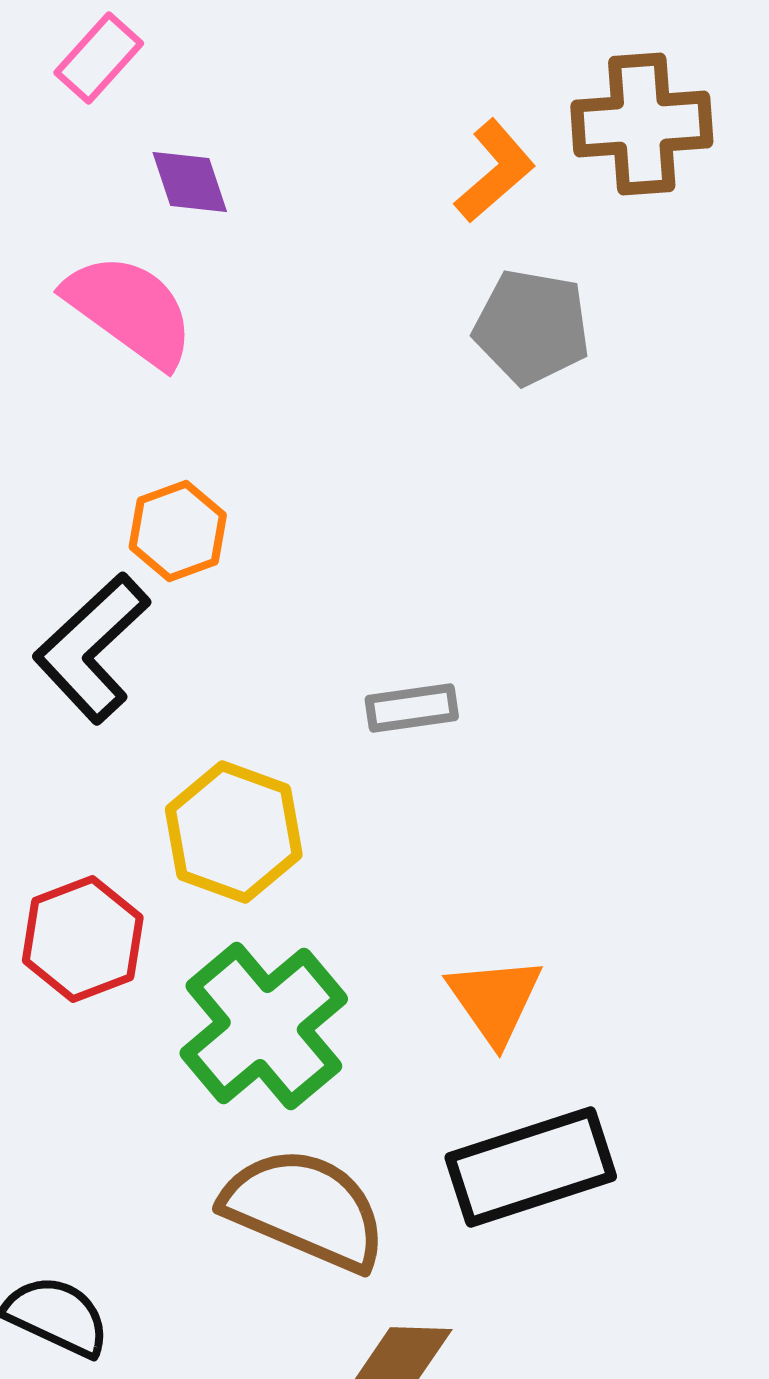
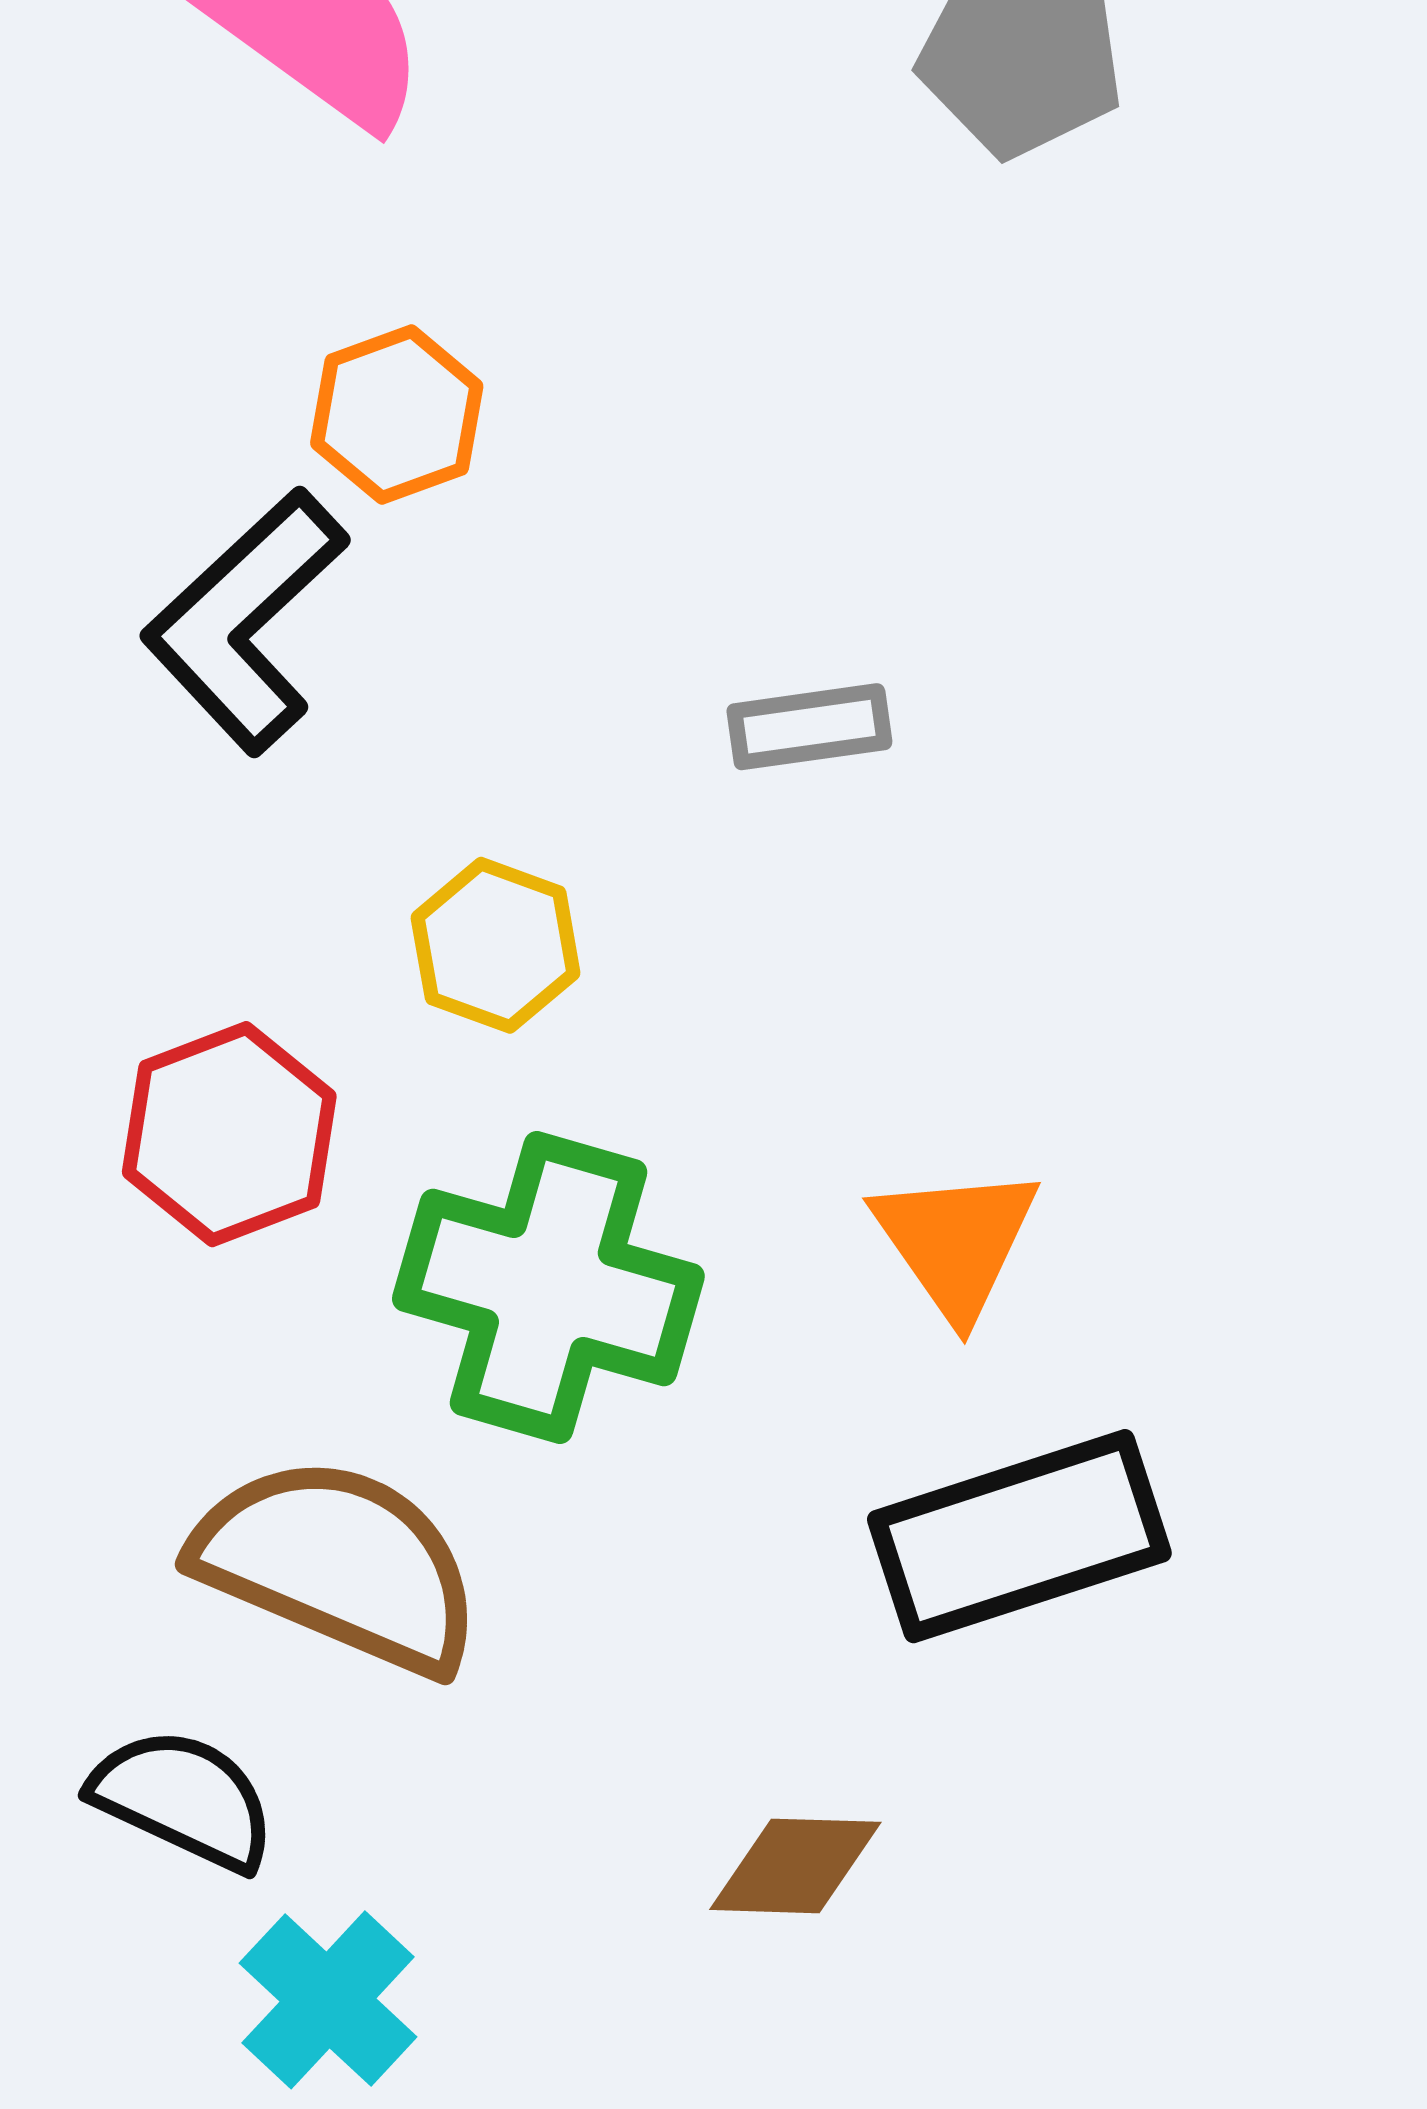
yellow hexagon: (234, 832) -> (496, 945), size x0.7
green cross: (264, 1026) -> (548, 1287), turned -34
brown semicircle: (305, 1209) -> (339, 1564), moved

